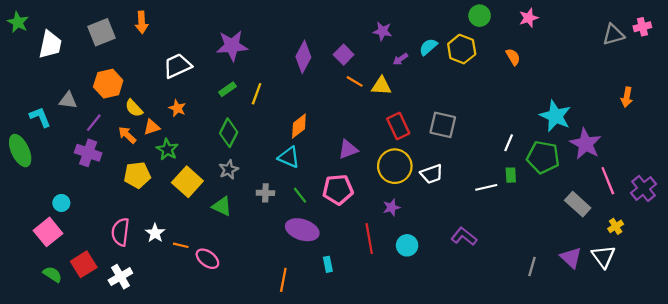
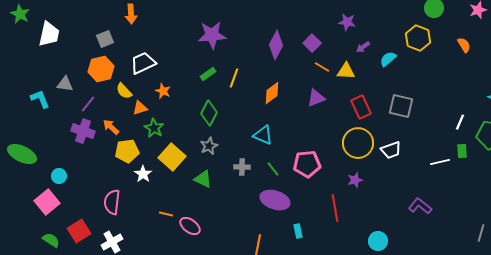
gray square: (102, 32) -> (105, 39), moved, size x0.7
cyan semicircle: (428, 47) -> (388, 59), moved
white trapezoid: (177, 66) -> (143, 63), moved
orange diamond: (299, 126) -> (272, 93), moved
orange arrow: (127, 135) -> (111, 127), moved
purple triangle: (348, 149) -> (316, 98), moved
green ellipse: (20, 151) -> (22, 154), moved, turned -40
white star: (155, 233) -> (143, 174), moved
cyan circle: (407, 245) -> (378, 241), moved

